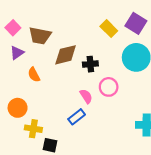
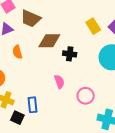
pink circle: (109, 87) -> (86, 96), moved
blue rectangle: (77, 117) -> (33, 105), moved, turned -70

